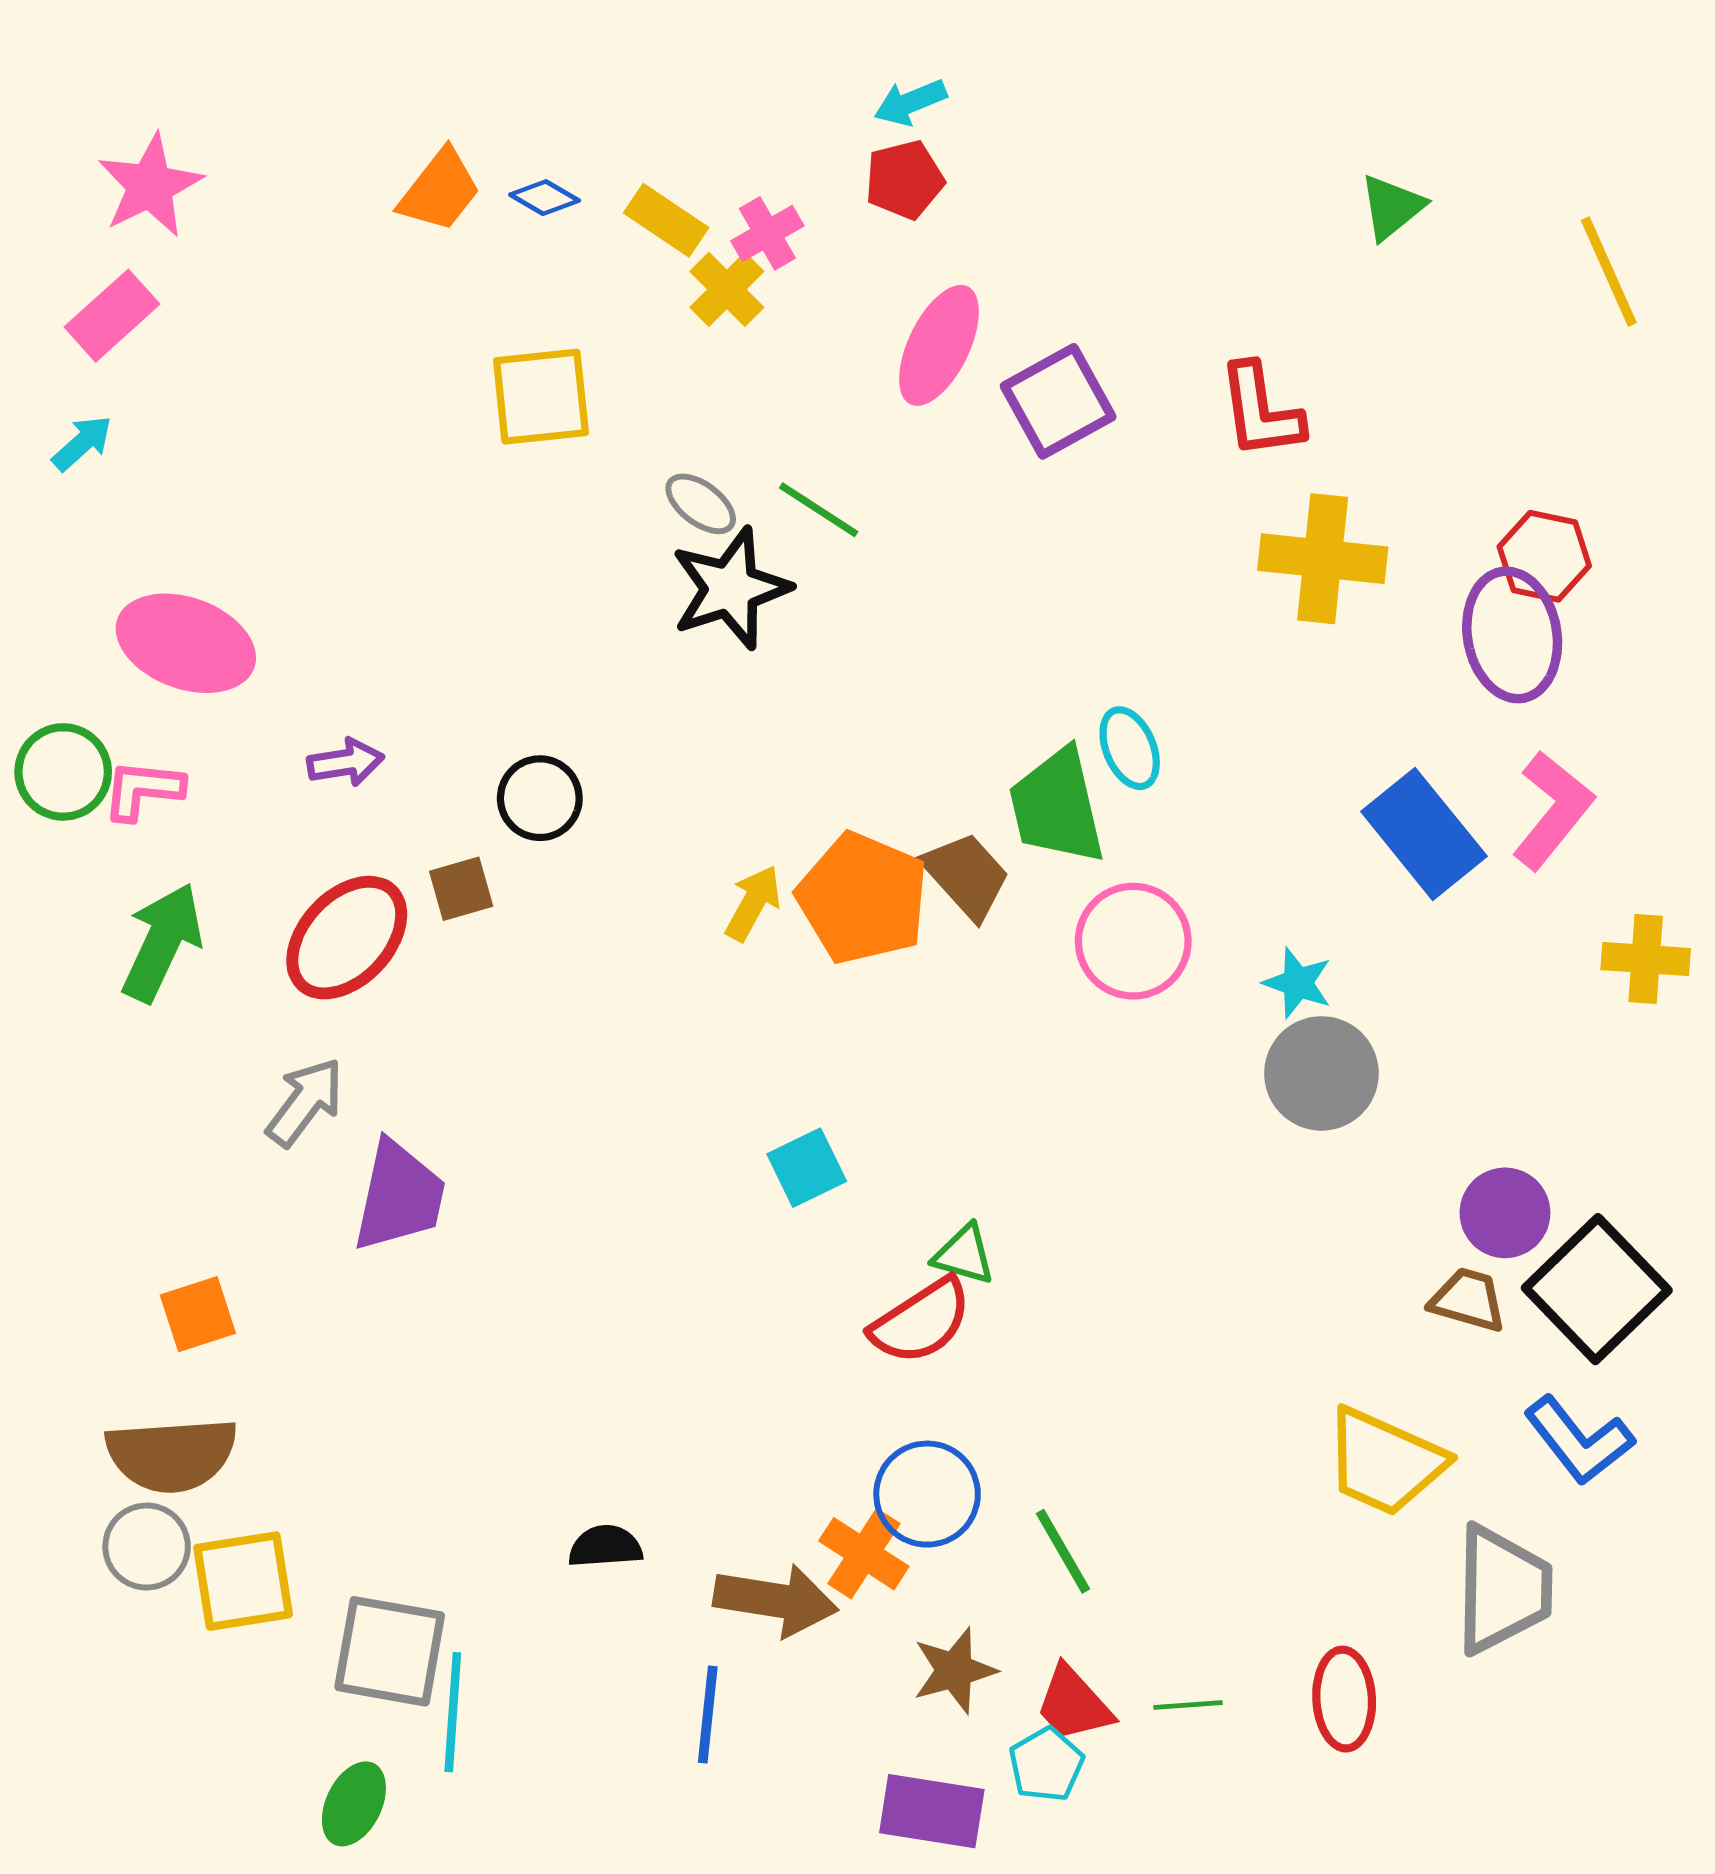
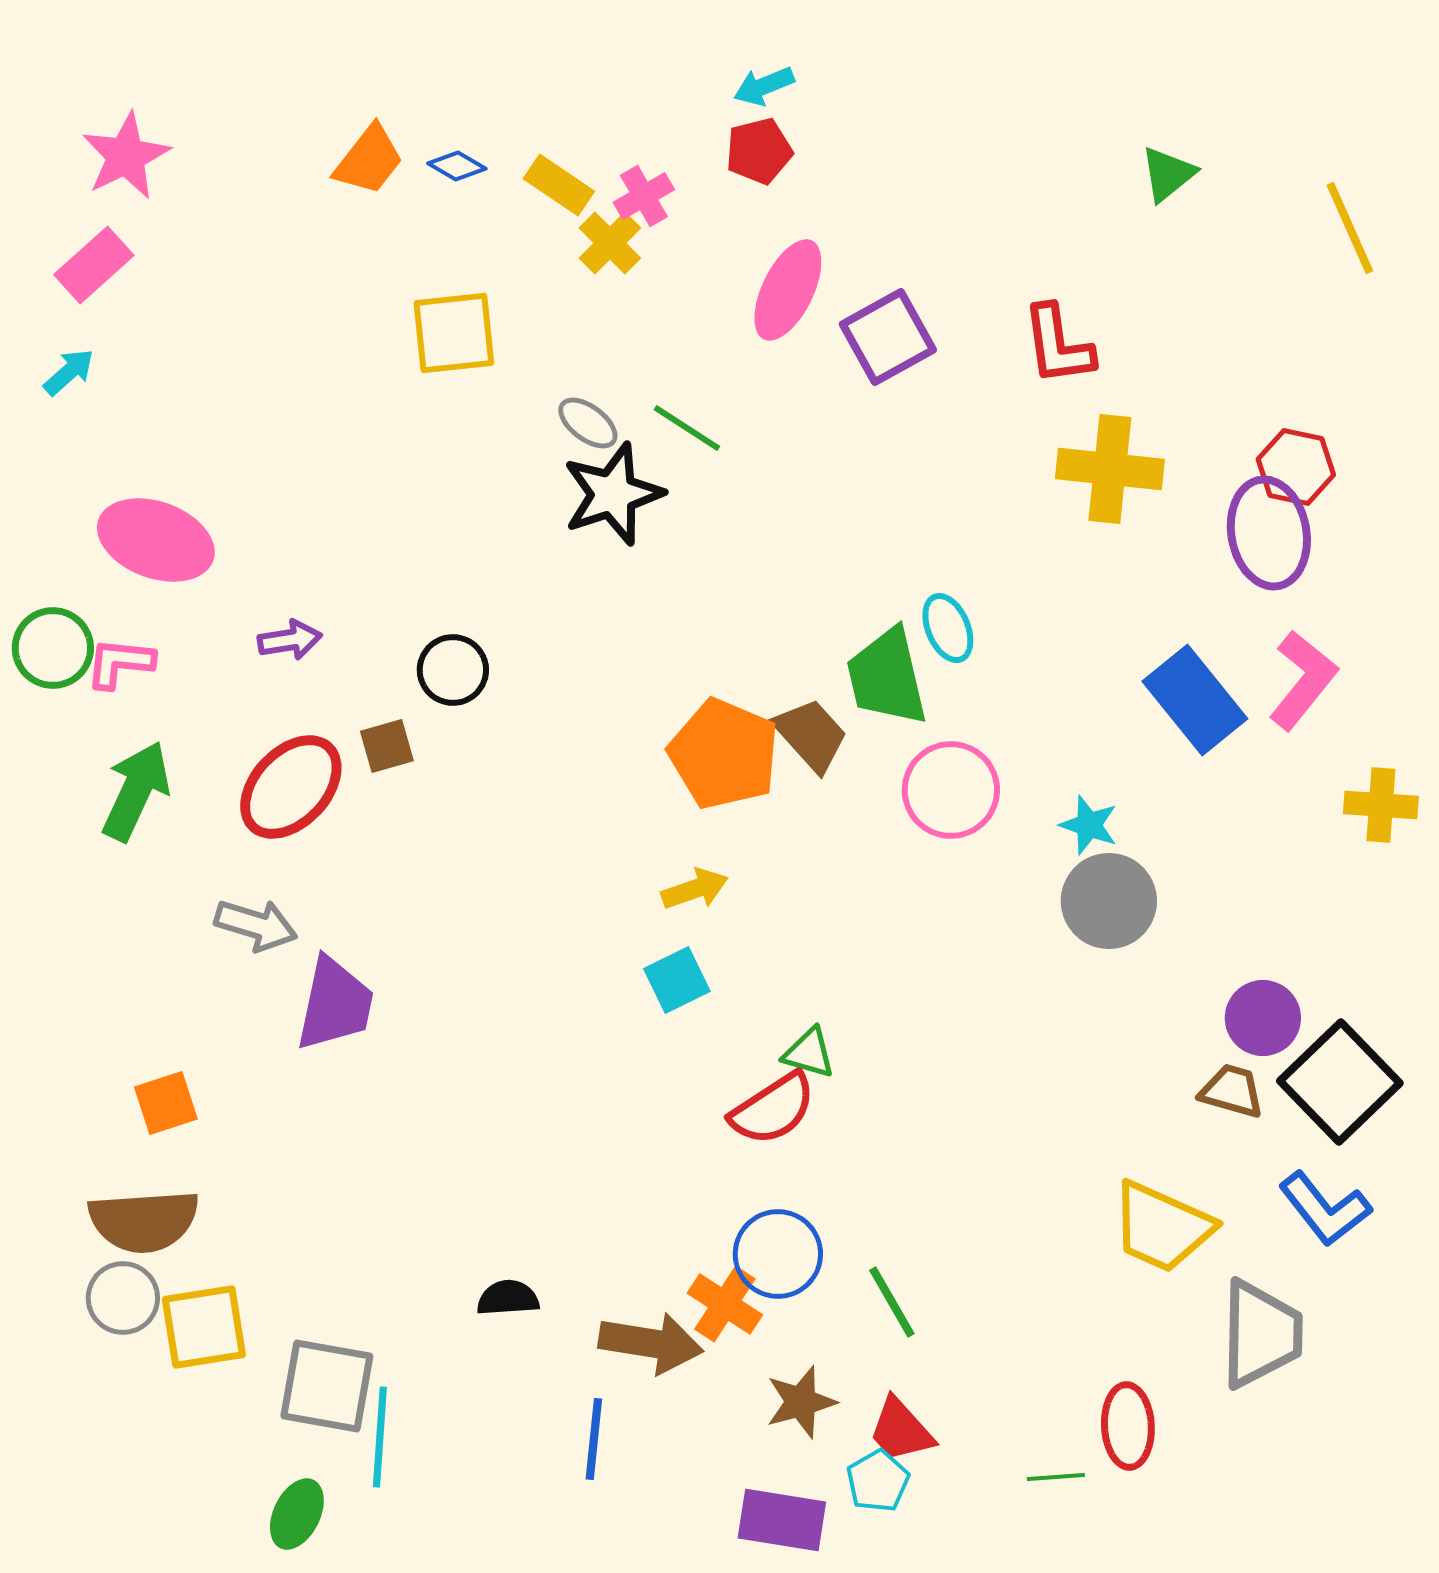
yellow arrow: (753, 903) -> (695, 889), moved, turned 42
gray arrow: (305, 1102) -> (256, 925), turned 70
green line: (1188, 1705) -> (1056, 1477), moved

